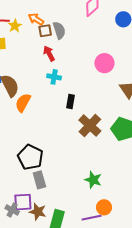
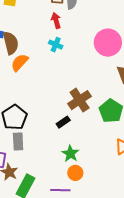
pink circle: (104, 63) -> (108, 43), size x1.4
black rectangle: (70, 101) -> (63, 122), moved, turned 32
orange circle: (104, 207) -> (75, 173), moved

